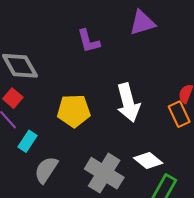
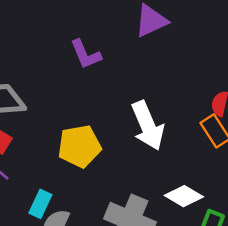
cyan rectangle: (28, 141) -> (40, 204), moved

